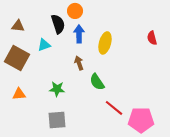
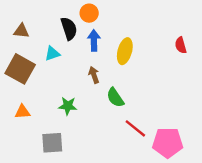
gray square: (57, 120) -> (52, 143), moved

